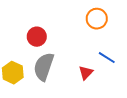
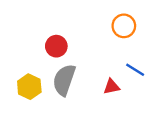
red triangle: (86, 73) -> (111, 87), turned 35

